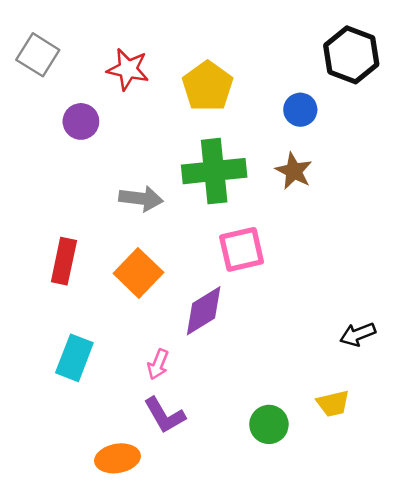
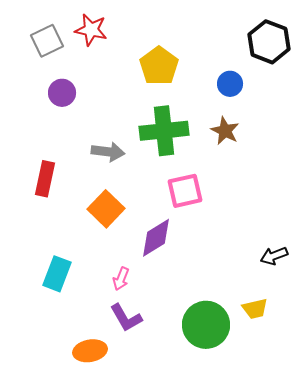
gray square: (38, 55) -> (47, 41), moved, turned 32
red star: (128, 69) -> (91, 30), moved
red rectangle: (64, 261) -> (45, 179), moved
green circle: (269, 424) -> (206, 325), size x1.6

